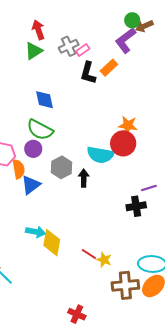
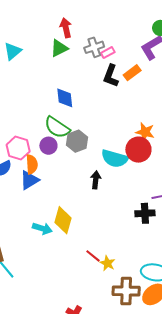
gray hexagon: (62, 167) -> (77, 141), moved
blue triangle: (31, 185) -> (29, 180), moved
yellow diamond: (52, 243) -> (63, 220), moved

